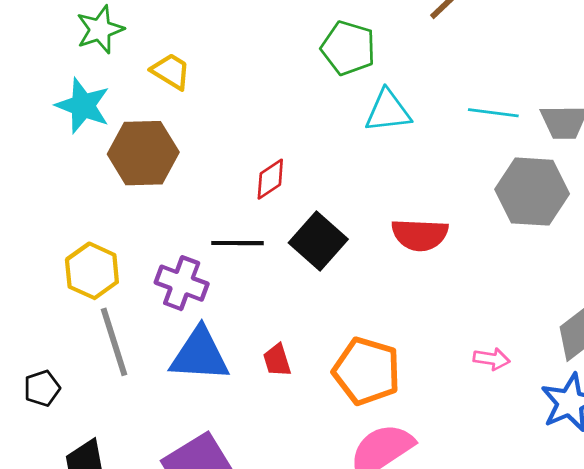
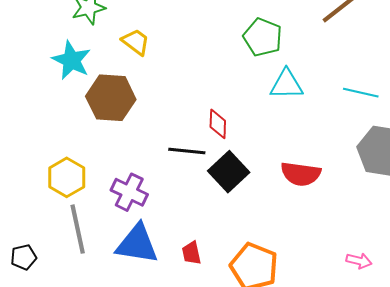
red diamond: (270, 179) -> (218, 124), moved, turned -60
black line: (238, 243) -> (187, 151), moved
pink arrow: (492, 359) -> (359, 261), moved

